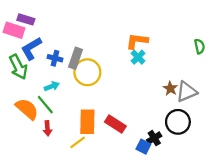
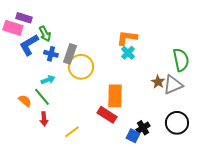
green semicircle: (199, 46) -> (181, 60), moved, size x1.6
green arrow: (18, 67) -> (45, 34), moved, size x0.7
orange semicircle: (27, 109) -> (25, 101), size x0.6
orange rectangle: (87, 122) -> (115, 96), moved
black circle: (178, 122) -> (177, 123), moved

